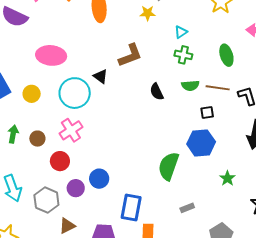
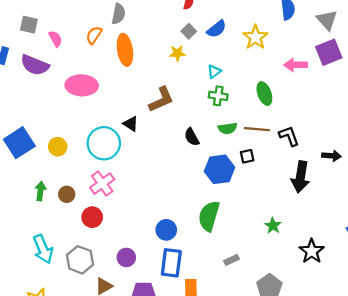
pink ellipse: (51, 55) -> (82, 85), moved
blue hexagon: (201, 143) -> (219, 169), moved
blue circle: (99, 179) -> (166, 230), moved
purple circle: (76, 188) -> (126, 257), moved

